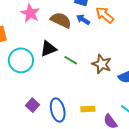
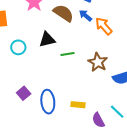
orange arrow: (105, 15) -> (104, 26), moved
cyan circle: (21, 60) -> (18, 47), size x0.6
green line: (71, 60) -> (68, 54), turned -48

